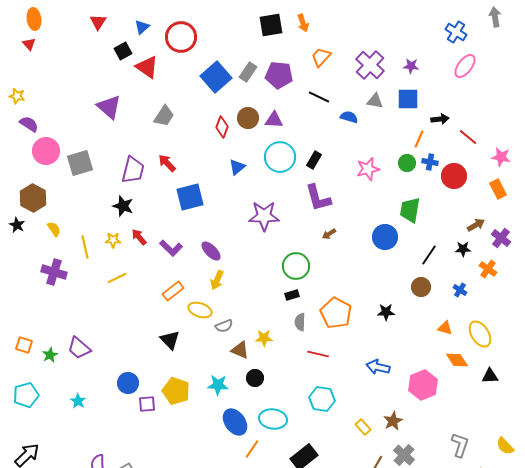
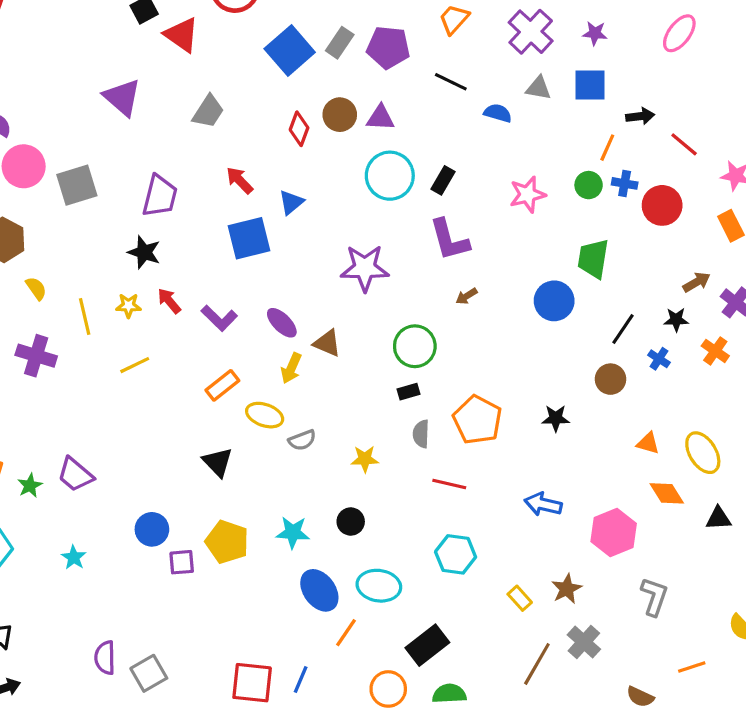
red arrow: (167, 163) -> (240, 180), moved
blue triangle: (237, 167) -> (291, 202), moved
blue cross: (460, 290) -> (659, 359), moved
brown triangle: (240, 350) -> (327, 343), moved
gray L-shape: (460, 445) -> (654, 597), moved

